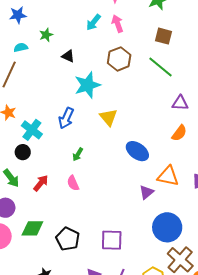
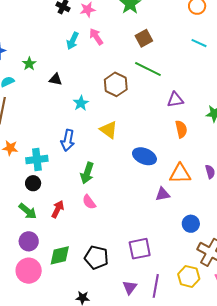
brown square: (163, 36) -> (144, 38), turned -30
brown hexagon: (119, 59) -> (116, 84), moved
cyan star: (87, 85) -> (81, 103), size x0.6
cyan cross: (32, 130) -> (37, 160), turned -30
orange semicircle: (179, 133) -> (181, 129), turned -36
green arrow: (78, 154) -> (87, 173), size x1.5
purple triangle: (146, 192) -> (163, 194), turned 42
blue circle: (167, 227) -> (191, 224), size x0.6

